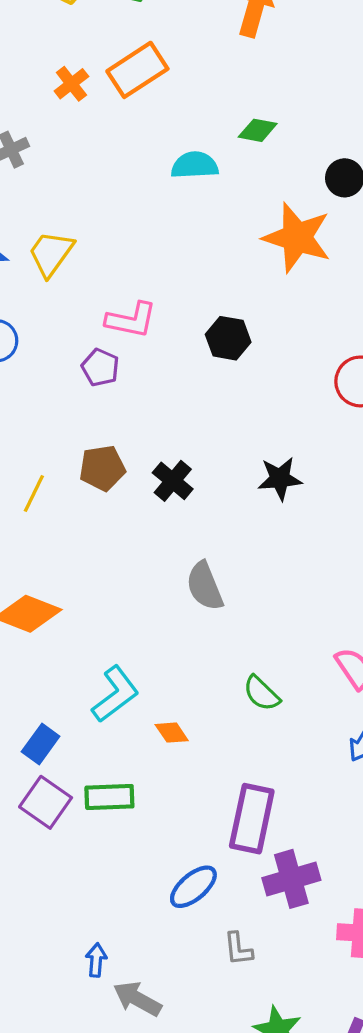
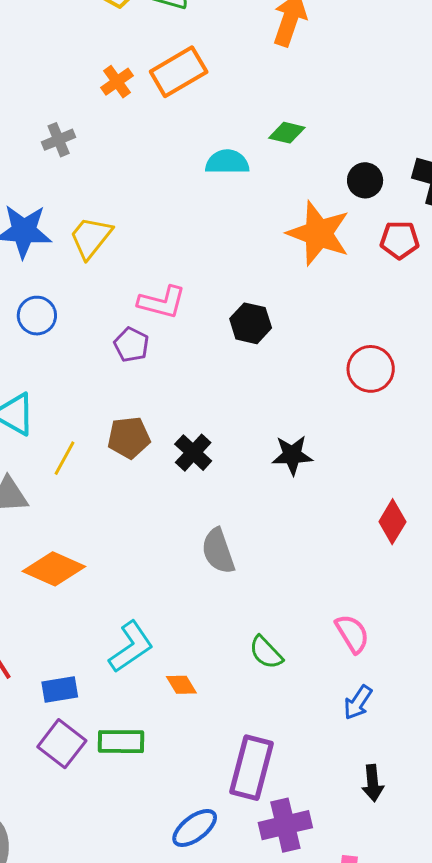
blue rectangle: (41, 744) -> (60, 690), turned 42

